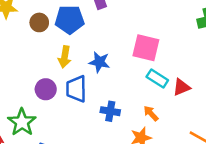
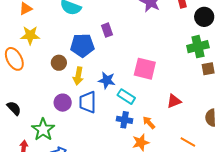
brown circle: (39, 22) -> (59, 63), moved
cyan rectangle: (157, 78) -> (126, 97), moved
blue cross: (110, 111) -> (125, 120), moved

